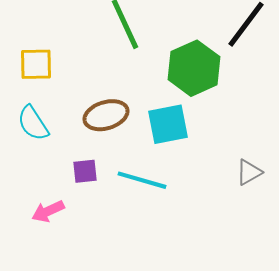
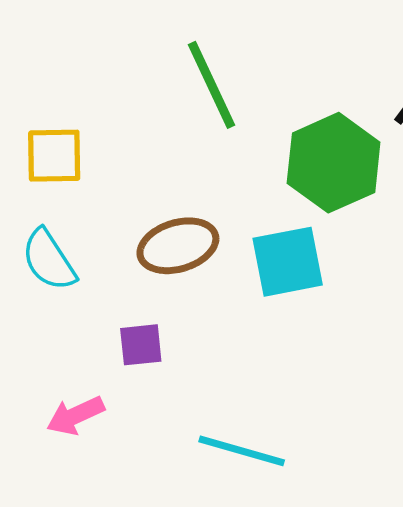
cyan line: (142, 180) -> (242, 451), moved

